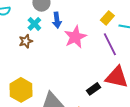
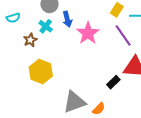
brown star: (26, 41) -> (30, 40), moved
yellow hexagon: (21, 90) -> (41, 72), moved

